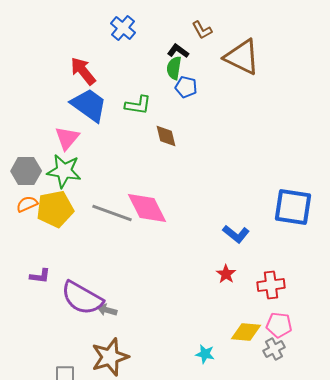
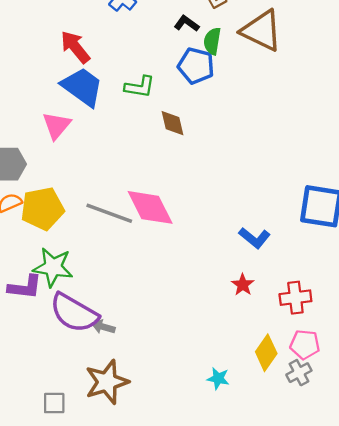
green semicircle: (174, 68) -> (212, 41), moved
blue pentagon: (186, 87) -> (196, 66), size x1.4
green star: (64, 171) -> (53, 267), moved
purple L-shape: (40, 276) -> (25, 287), size x1.4
yellow diamond: (246, 332) -> (266, 353), turned -60

